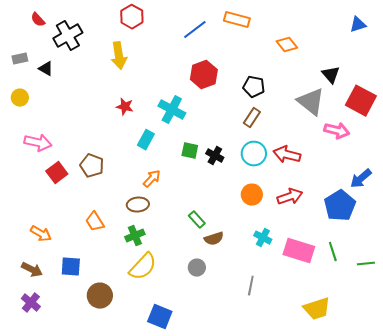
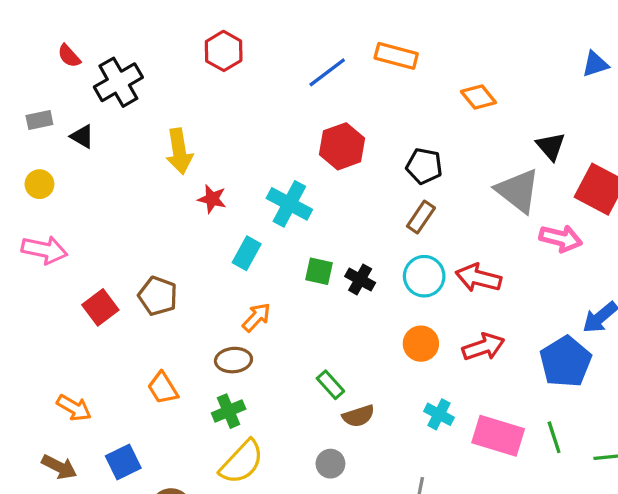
yellow arrow: (119, 56) -> (179, 151), moved
pink arrow: (38, 143) -> (44, 250), moved
blue square: (71, 267) -> (123, 462), turned -30

